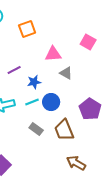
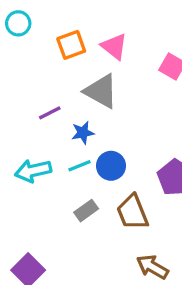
pink triangle: (53, 54) -> (114, 47), moved, turned 42
gray triangle: (66, 73) -> (101, 91), moved, size x1.6
gray rectangle: (36, 129) -> (86, 211), turned -72

